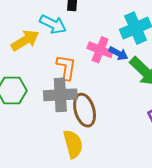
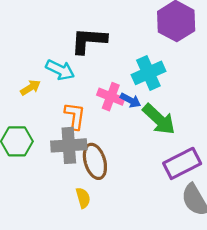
yellow arrow: (25, 40) -> (30, 88), size x0.7
yellow semicircle: (73, 144) -> (83, 198), size x0.7

